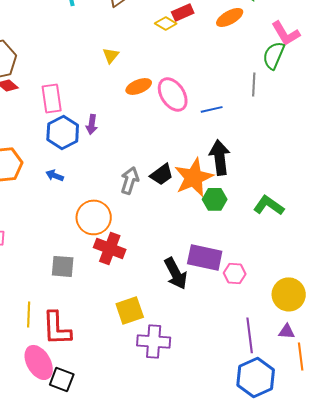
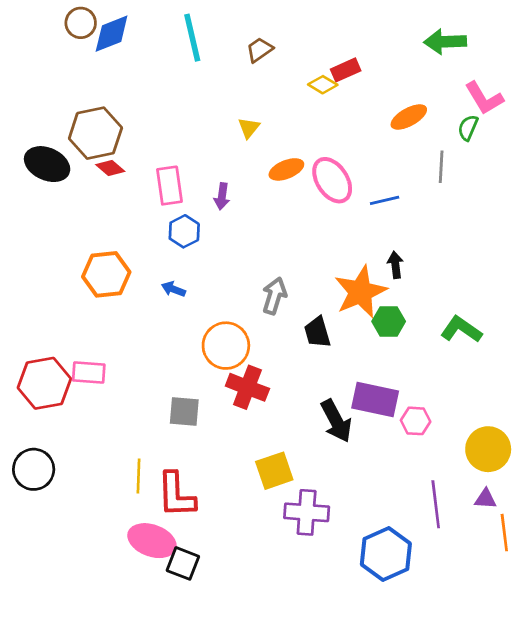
orange ellipse: (230, 17) -> (409, 117), moved
green semicircle: (274, 55) -> (468, 128), size x0.7
purple arrow: (92, 124) -> (222, 196), moved
blue hexagon: (63, 132) -> (184, 231), size x0.7
black arrow: (220, 157) -> (395, 265), size x0.6
black trapezoid: (162, 174) -> (317, 332), moved, turned 110
pink ellipse: (39, 362) -> (152, 541), turned -40
blue hexagon: (256, 377) -> (386, 554), moved

